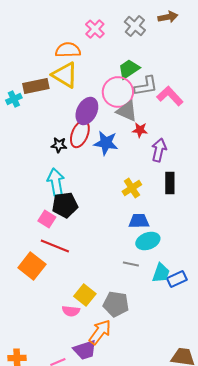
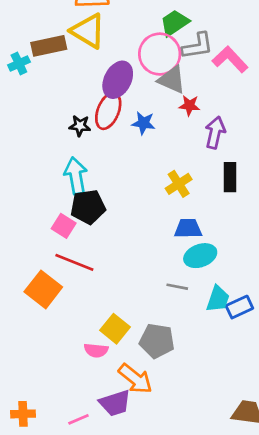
blue star: (106, 143) -> (143, 123), size x0.7
orange arrow: (100, 332) -> (135, 379), turned 92

